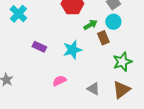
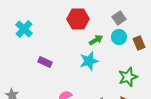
brown rectangle: (103, 38) -> (139, 43), moved
cyan star: (72, 50) -> (89, 61), moved

